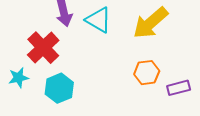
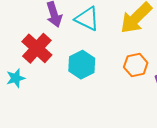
cyan hexagon: (59, 88) -> (82, 65), moved

